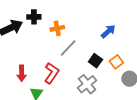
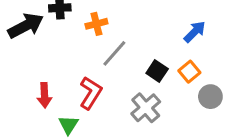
blue arrow: (108, 31) -> (195, 32), moved

